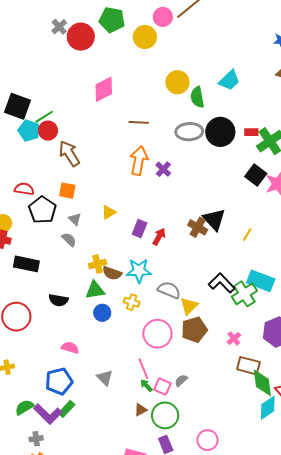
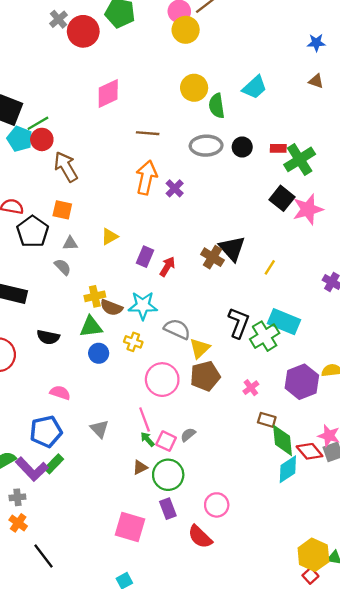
yellow circle: (145, 37) -> (186, 30), moved
black circle: (220, 132) -> (242, 147), size x0.6
gray triangle: (75, 219) -> (70, 243), turned -48
black L-shape: (222, 283) -> (239, 323), turned 64
brown rectangle: (248, 366) -> (267, 420), size x0.7

